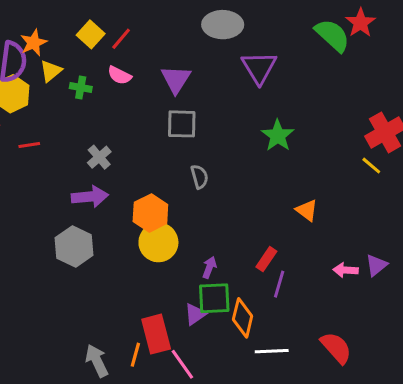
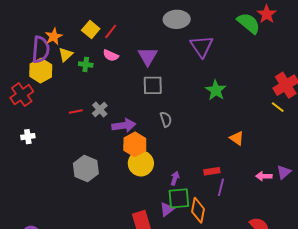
red line: (29, 145) -> (76, 112), moved
purple arrow: (90, 197) -> (124, 125), moved
red rectangle: (266, 259) -> (212, 171), turned 49

